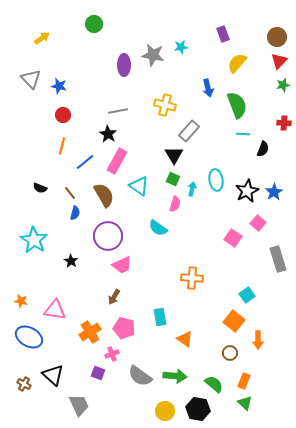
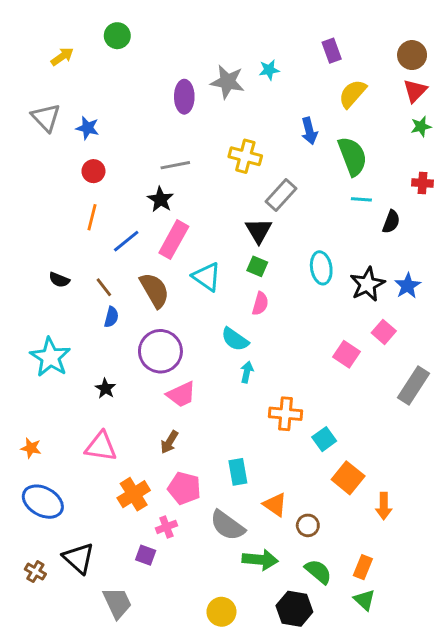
green circle: (94, 24) -> (117, 36), moved
cyan arrow: (192, 189) -> (247, 372), moved
gray rectangle: (278, 259) -> (414, 385), turned 50
cyan square: (247, 295) -> (324, 439), moved
pink triangle: (55, 310) -> (101, 447), moved
brown circle: (230, 353) -> (308, 525), moved
gray semicircle: (140, 376) -> (227, 525), moved
yellow circle: (165, 411) -> (221, 612), moved

